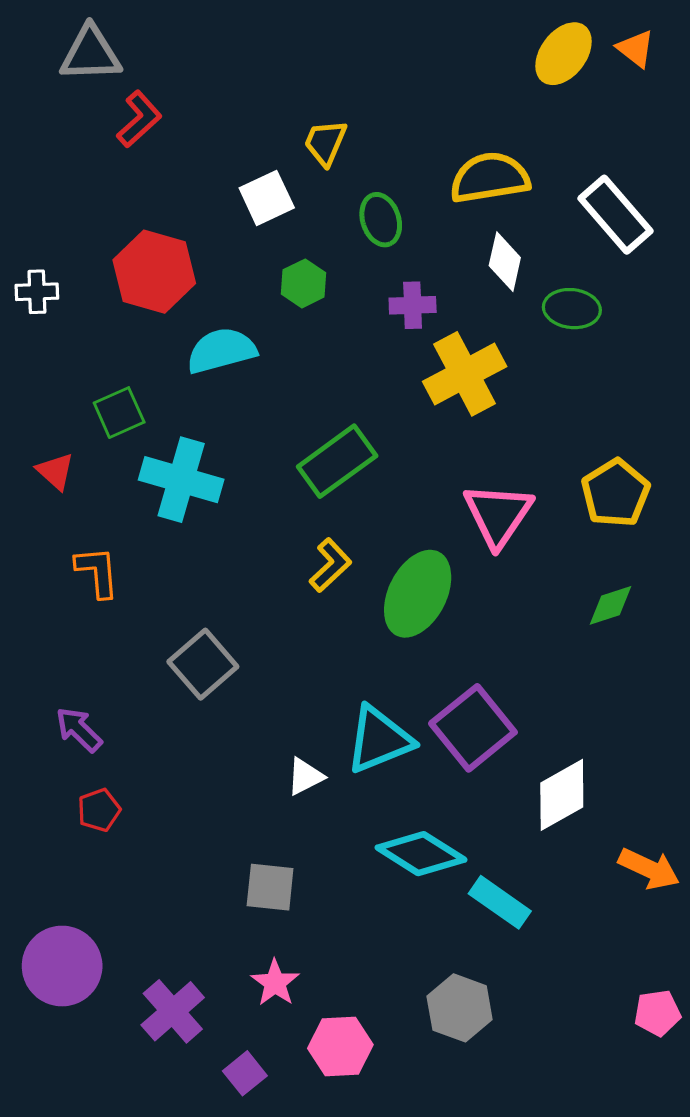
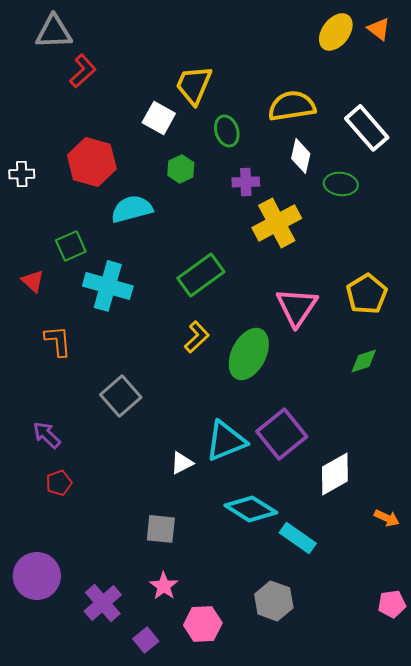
yellow trapezoid: (325, 143) -> (194, 85), size x1.4
white square: (267, 198) -> (159, 118), turned -36
orange arrow: (649, 869) -> (387, 518), size x0.7

